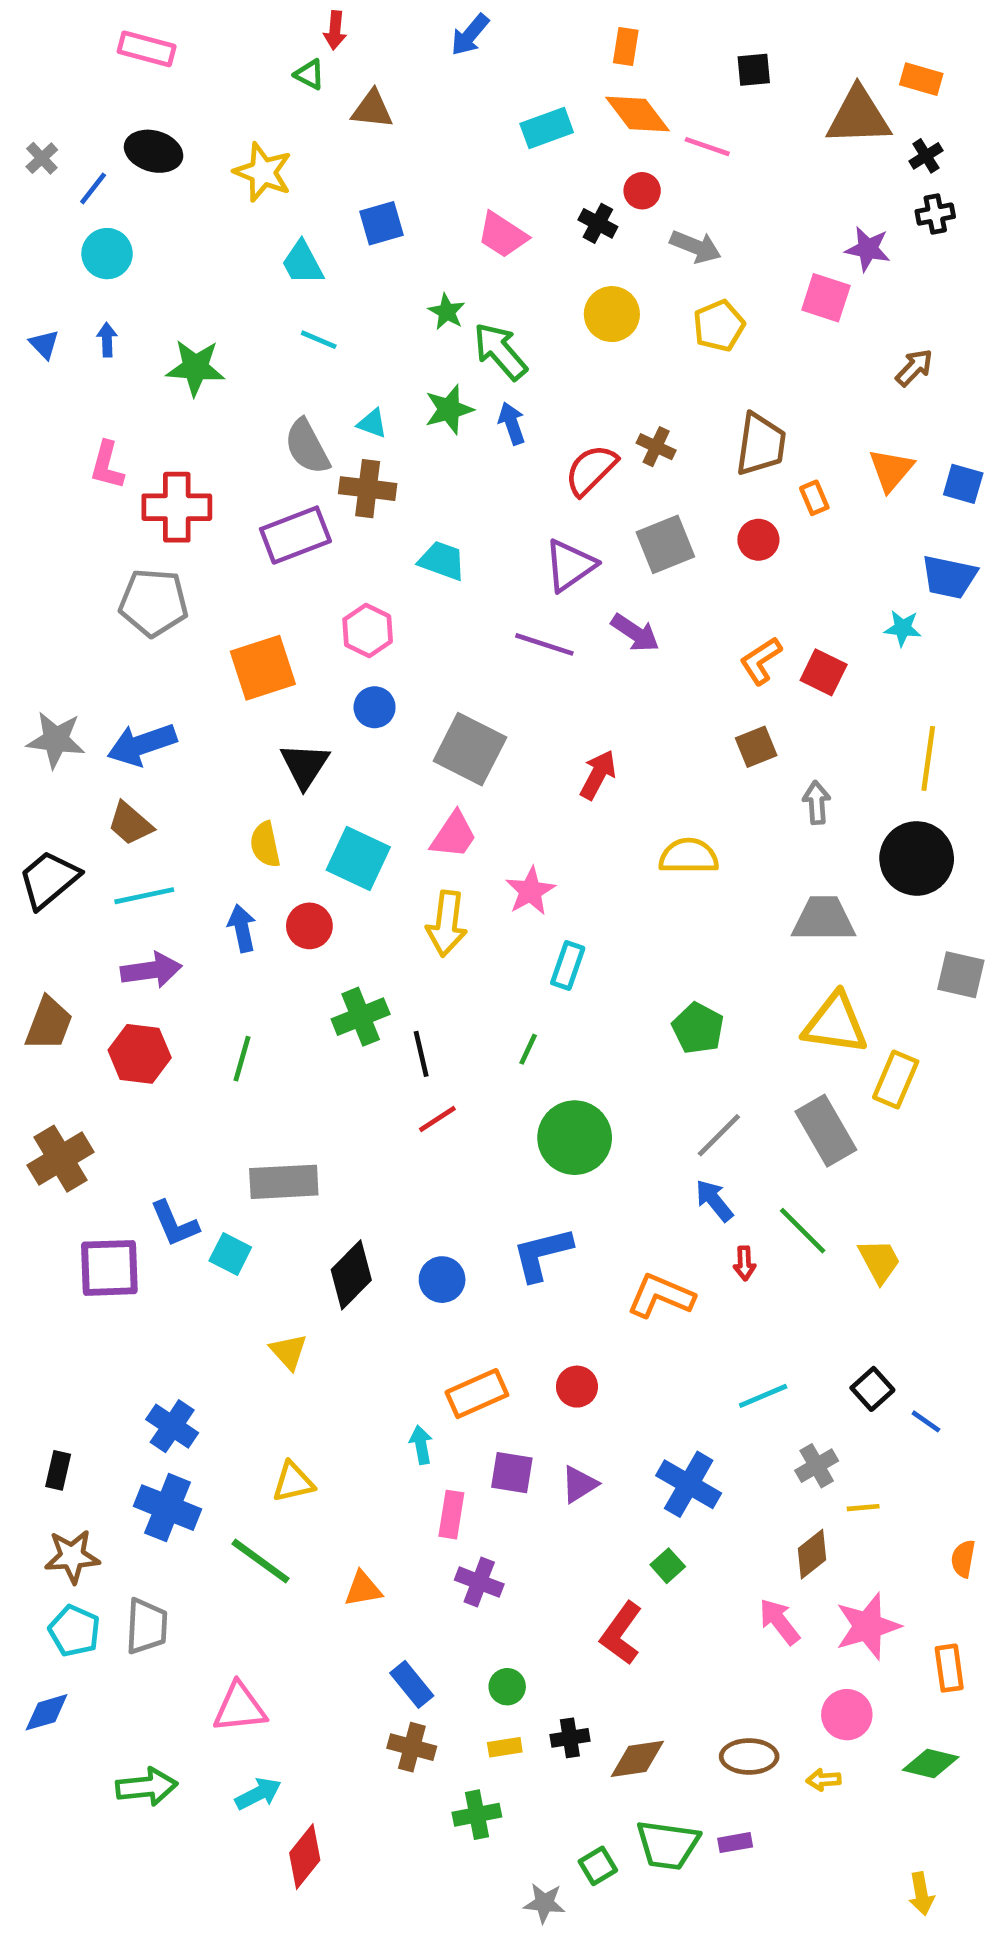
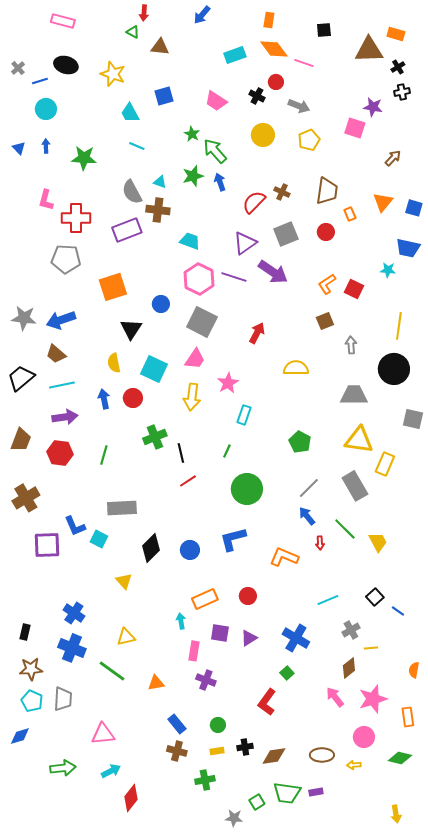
blue line: (93, 188) -> (40, 81), turned 35
pink hexagon: (368, 630) -> (199, 279), moved, size x1.4
purple arrow: (635, 633) -> (273, 272), size x1.4

